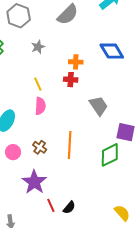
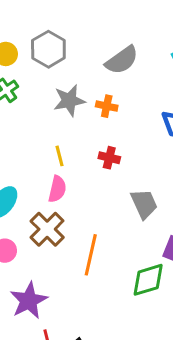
gray star: (38, 47) -> (69, 101), size x1.5
orange cross: (76, 62) -> (107, 106), moved
brown cross: (40, 147) -> (47, 229), moved, size x1.6

